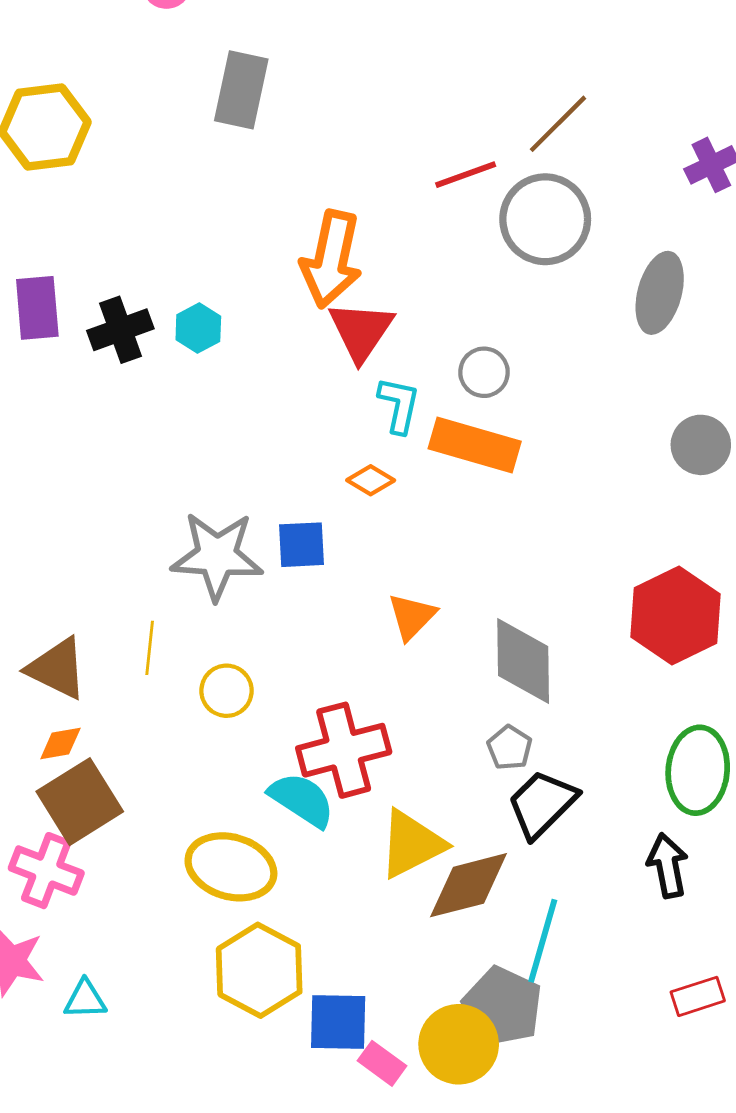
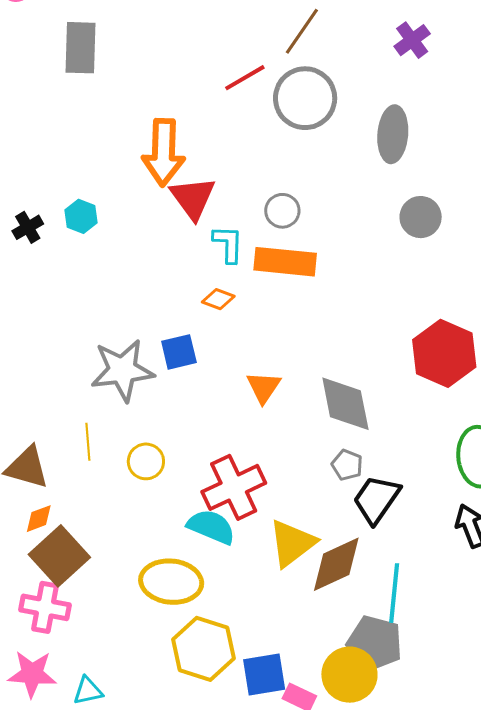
black cross: (120, 330) -> (28, 227), size x0.7
gray circle: (701, 445) -> (421, 217), moved

